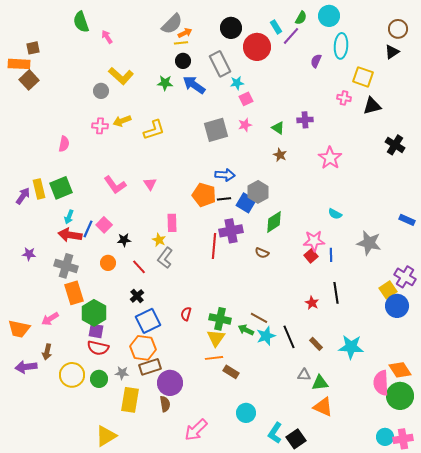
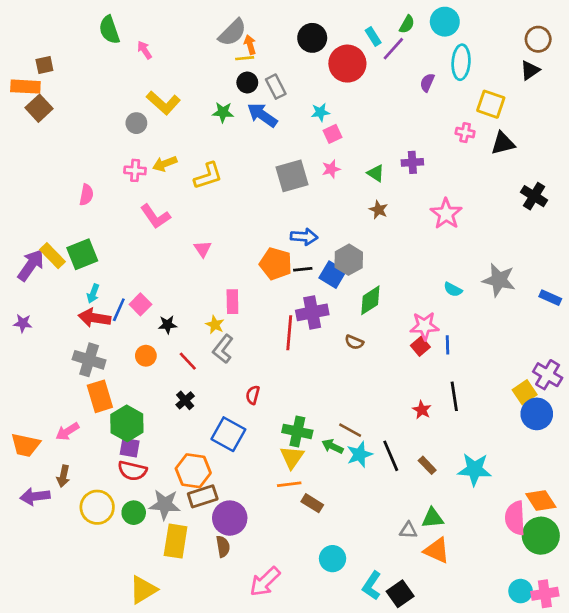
orange arrow: (185, 33) -> (250, 45), turned -80
gray rectangle: (220, 64) -> (276, 87), moved, size x0.7
pink L-shape: (115, 185) -> (155, 216), moved
yellow rectangle: (39, 189) -> (53, 256), turned -30
purple arrow: (23, 196) -> (31, 265), size x1.4
gray star: (369, 243) -> (499, 280), moved
purple star: (29, 254) -> (23, 323), moved
red semicircle: (186, 314) -> (253, 395), moved
blue square: (148, 321) -> (228, 434), moved, turned -35
gray star: (122, 373) -> (165, 505), size x1.6
gray triangle: (304, 375) -> (408, 530), moved

